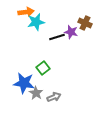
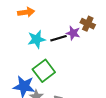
cyan star: (36, 22) -> (37, 39), moved
green square: (43, 68) -> (44, 71), size x1.5

